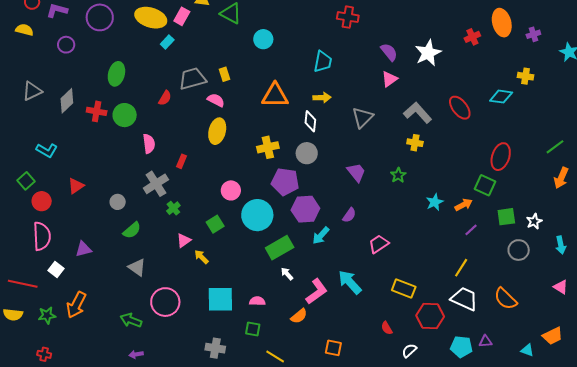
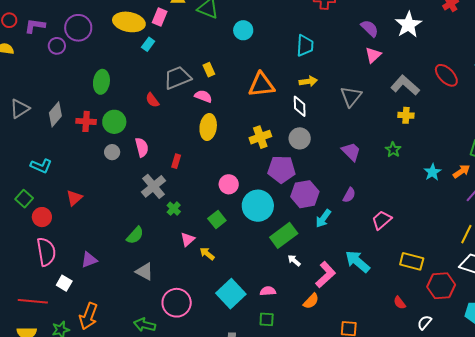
purple circle: (66, 45) -> (57, 46), moved
red semicircle: (165, 98) -> (152, 100), turned 119
gray circle: (118, 202) -> (112, 152), moved
cyan square: (220, 299) -> (231, 294), turned -36

